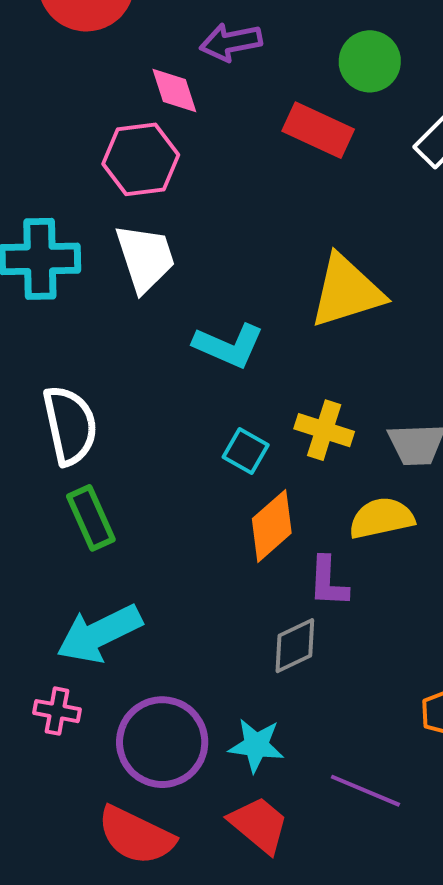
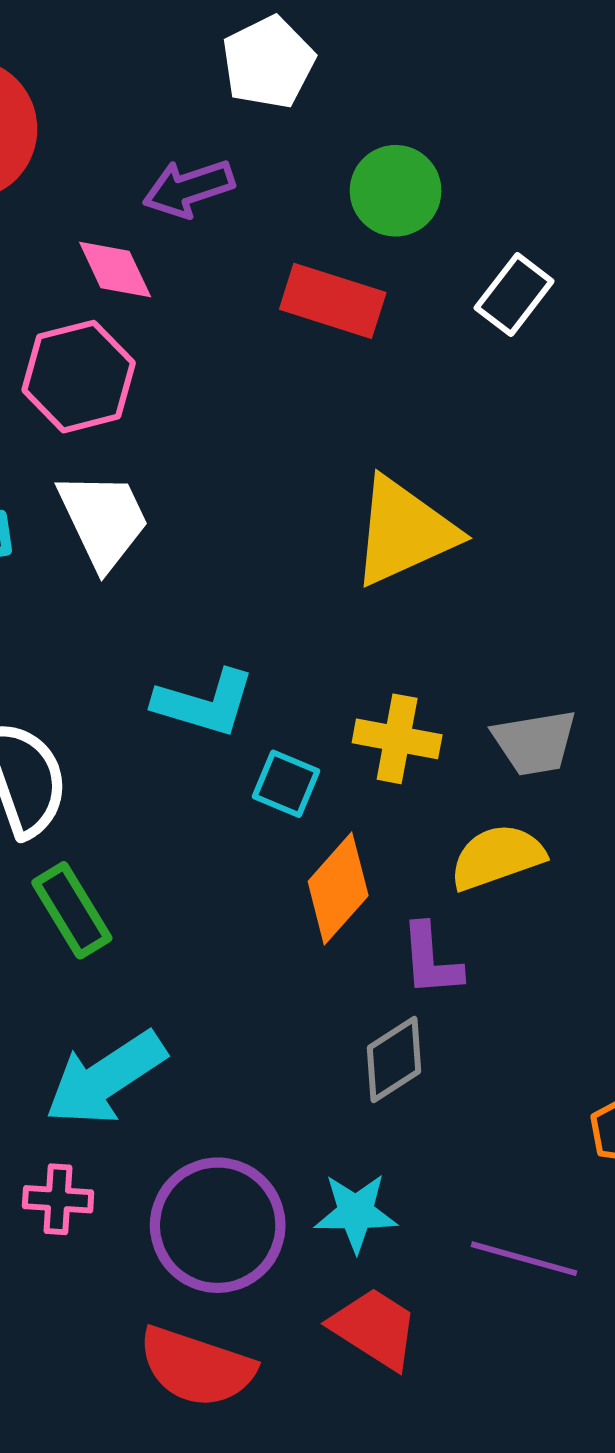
cyan L-shape: (229, 346) -> (204, 703), moved

